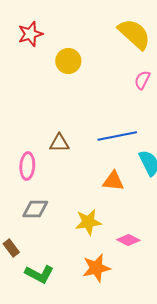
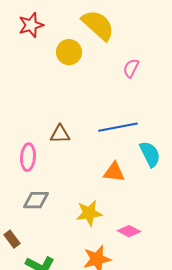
yellow semicircle: (134, 34) -> (98, 25), moved
pink semicircle: (142, 80) -> (131, 68), moved

